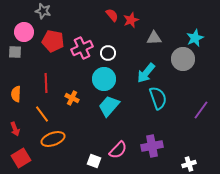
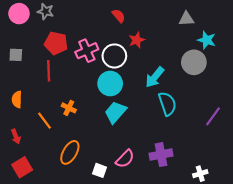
red star: (131, 20) -> (137, 40), moved
pink circle: (24, 32) -> (19, 14), moved
gray triangle: (154, 38) -> (186, 19), moved
cyan star: (195, 38) -> (207, 40), turned -30
white circle: (108, 53) -> (114, 56), size x1.5
red line: (46, 83) -> (49, 71), moved
orange cross: (72, 98) -> (69, 108), moved
orange ellipse: (53, 139) -> (70, 152), moved, turned -40

